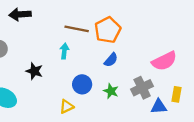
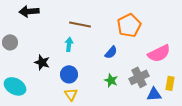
orange pentagon: (108, 30) -> (129, 25), moved
blue circle: (82, 84) -> (69, 74), moved
yellow triangle: (67, 107) -> (71, 94), turned -40

